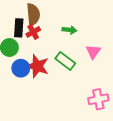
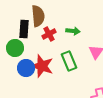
red cross: (33, 32) -> (49, 34), moved
green rectangle: (65, 61) -> (69, 61), turned 30

